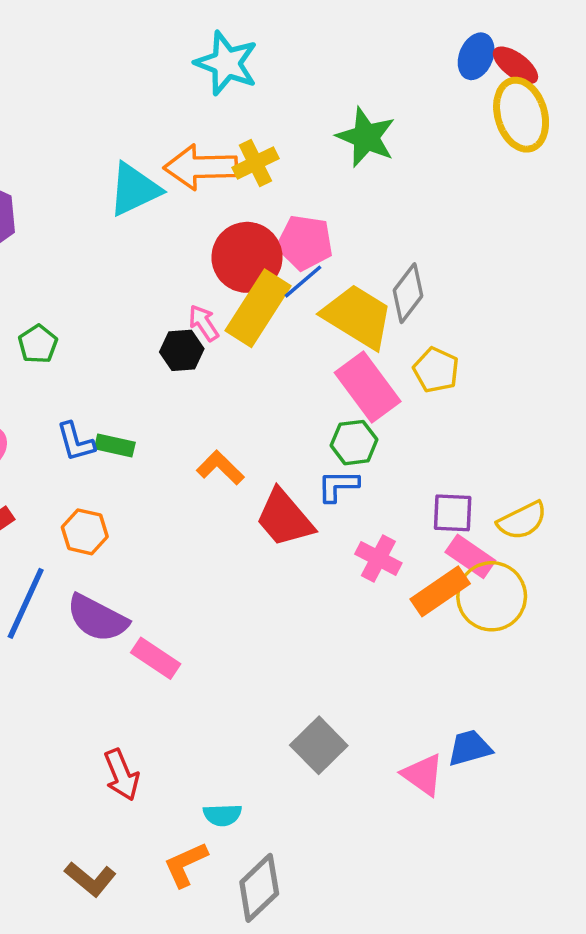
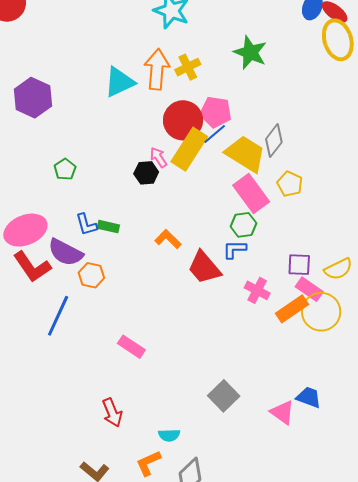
orange arrow: (201, 167) -> (157, 69), turned 96
purple semicircle: (97, 618) -> (65, 252), moved
blue trapezoid: (470, 748) -> (309, 397), turned 36

